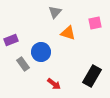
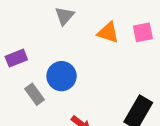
gray triangle: (55, 12) -> (65, 16), moved
orange triangle: (68, 33) -> (108, 32), moved

